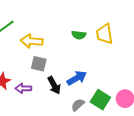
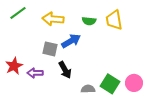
yellow arrow: (32, 41) -> (53, 19), moved
blue arrow: (77, 78) -> (71, 41), moved
gray semicircle: (78, 105) -> (88, 89), turned 40

